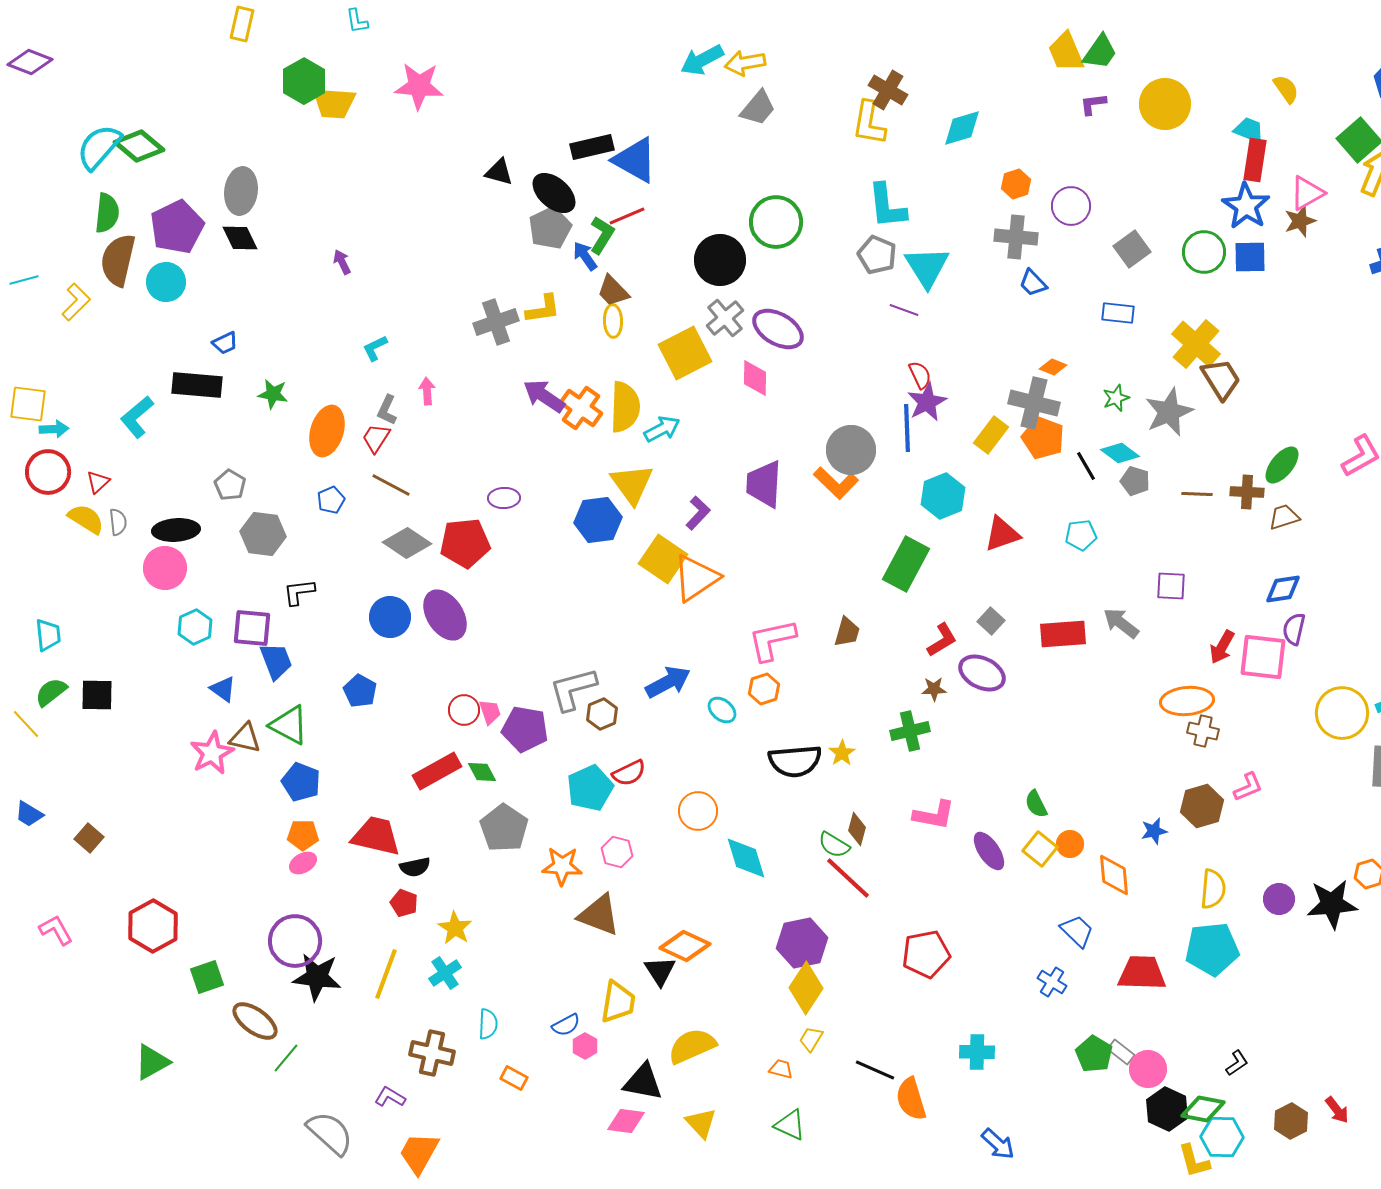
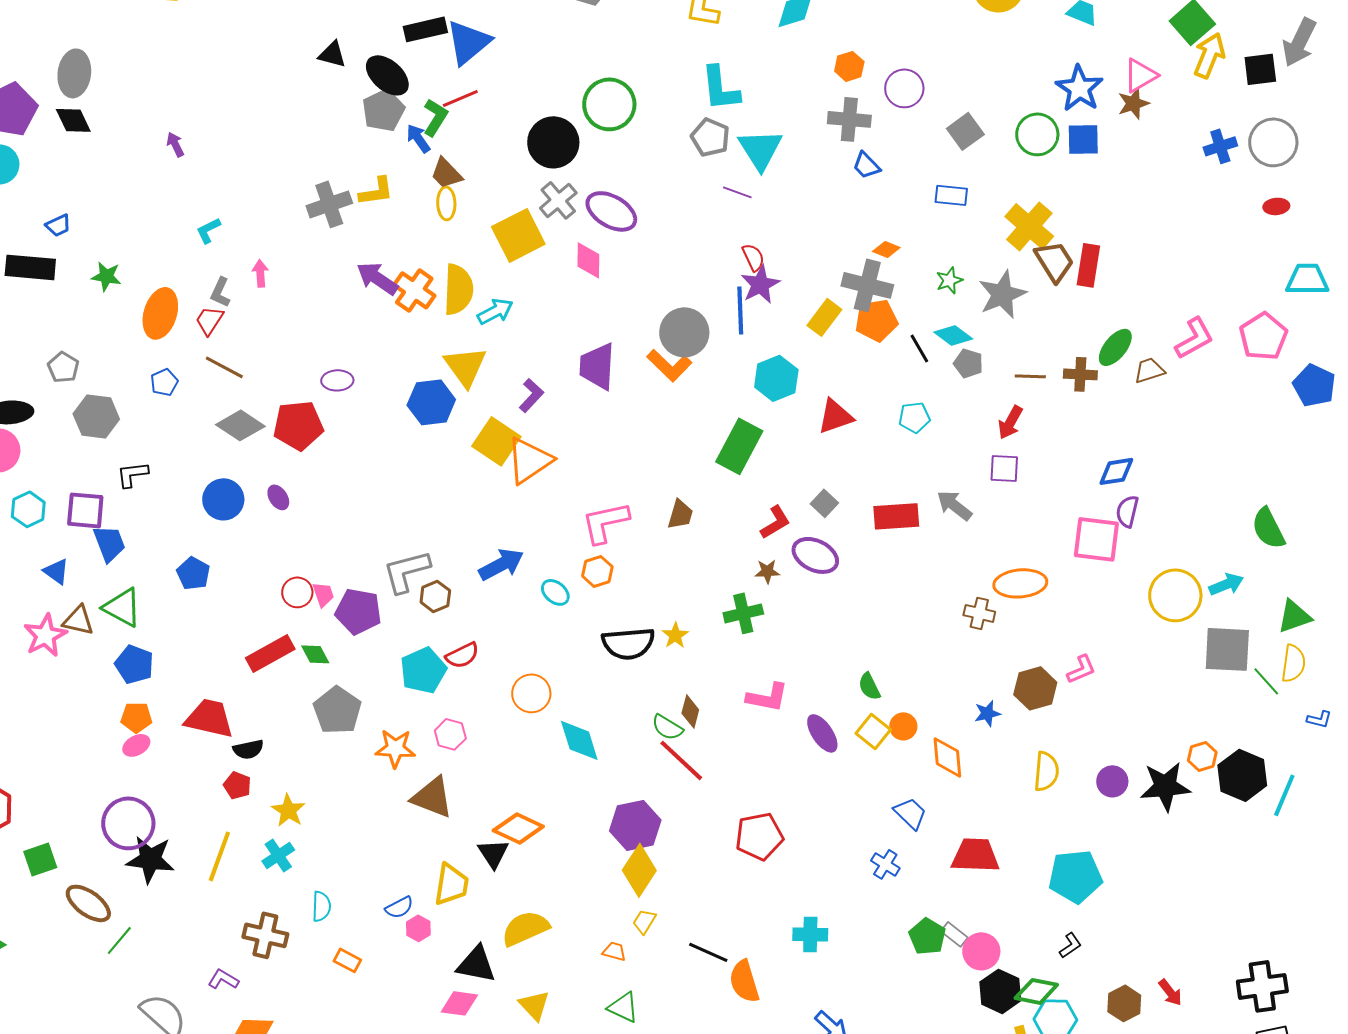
blue triangle: (635, 160) -> (468, 42), turned 51
red rectangle: (1255, 160) -> (1088, 265), moved
orange pentagon: (1043, 438) -> (876, 320), turned -30
brown trapezoid: (1284, 517) -> (1149, 370), moved
purple ellipse: (445, 615) -> (278, 497), size x0.5
red arrow: (1222, 647) -> (1010, 422), moved
brown cross: (1203, 731) -> (979, 613), moved
cyan pentagon: (1212, 949) -> (1075, 876), moved

